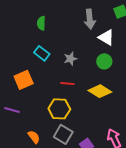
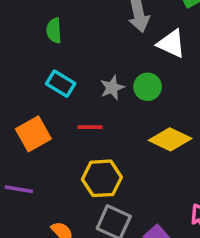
green circle: (104, 61) -> (148, 87), moved
red line: (67, 83) -> (90, 127), moved

